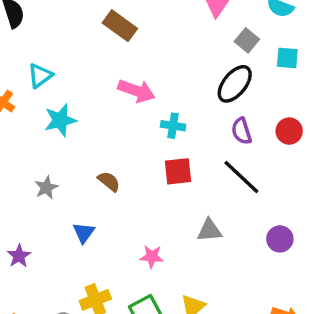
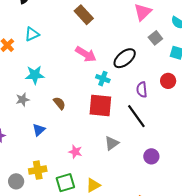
black ellipse: (235, 84) -> (125, 58), moved
cyan star: (60, 120) -> (35, 75), moved
red circle: (289, 131) -> (168, 81), moved
red square: (178, 171) -> (100, 105), size x1.4
gray triangle: (209, 230) -> (112, 143), turned -42

